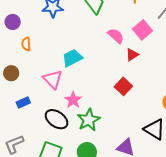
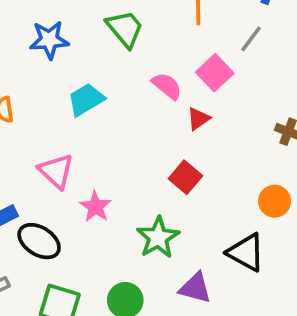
cyan trapezoid: (72, 58) -> (86, 100), moved
black ellipse: (57, 119) -> (39, 241), moved
green star: (89, 120) -> (158, 238), moved

